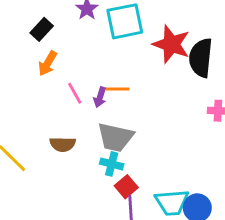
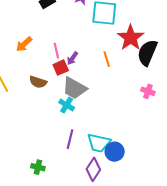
orange arrow: (48, 63) -> (24, 44), moved
orange line: (118, 89) -> (107, 59), moved, turned 56
red square: (126, 187) -> (61, 68), moved

